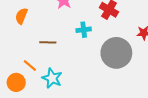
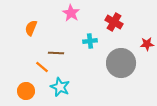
orange line: (30, 66) -> (42, 67), moved

